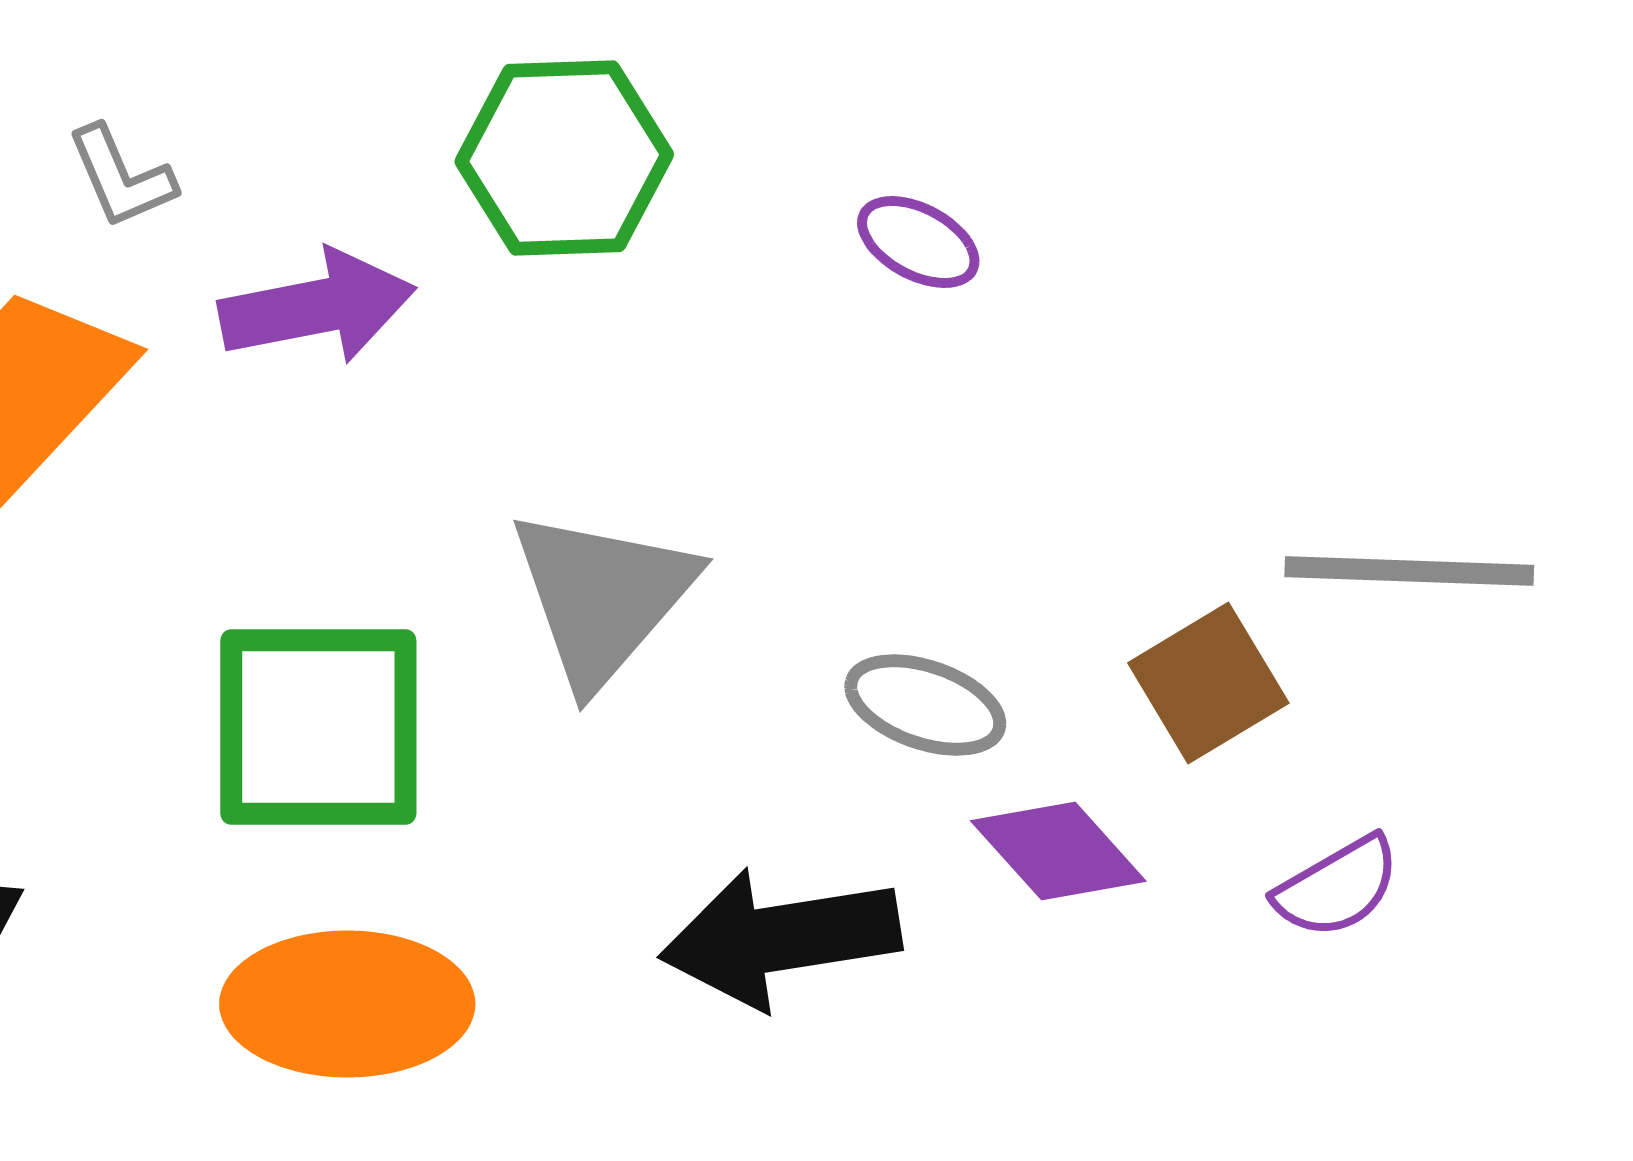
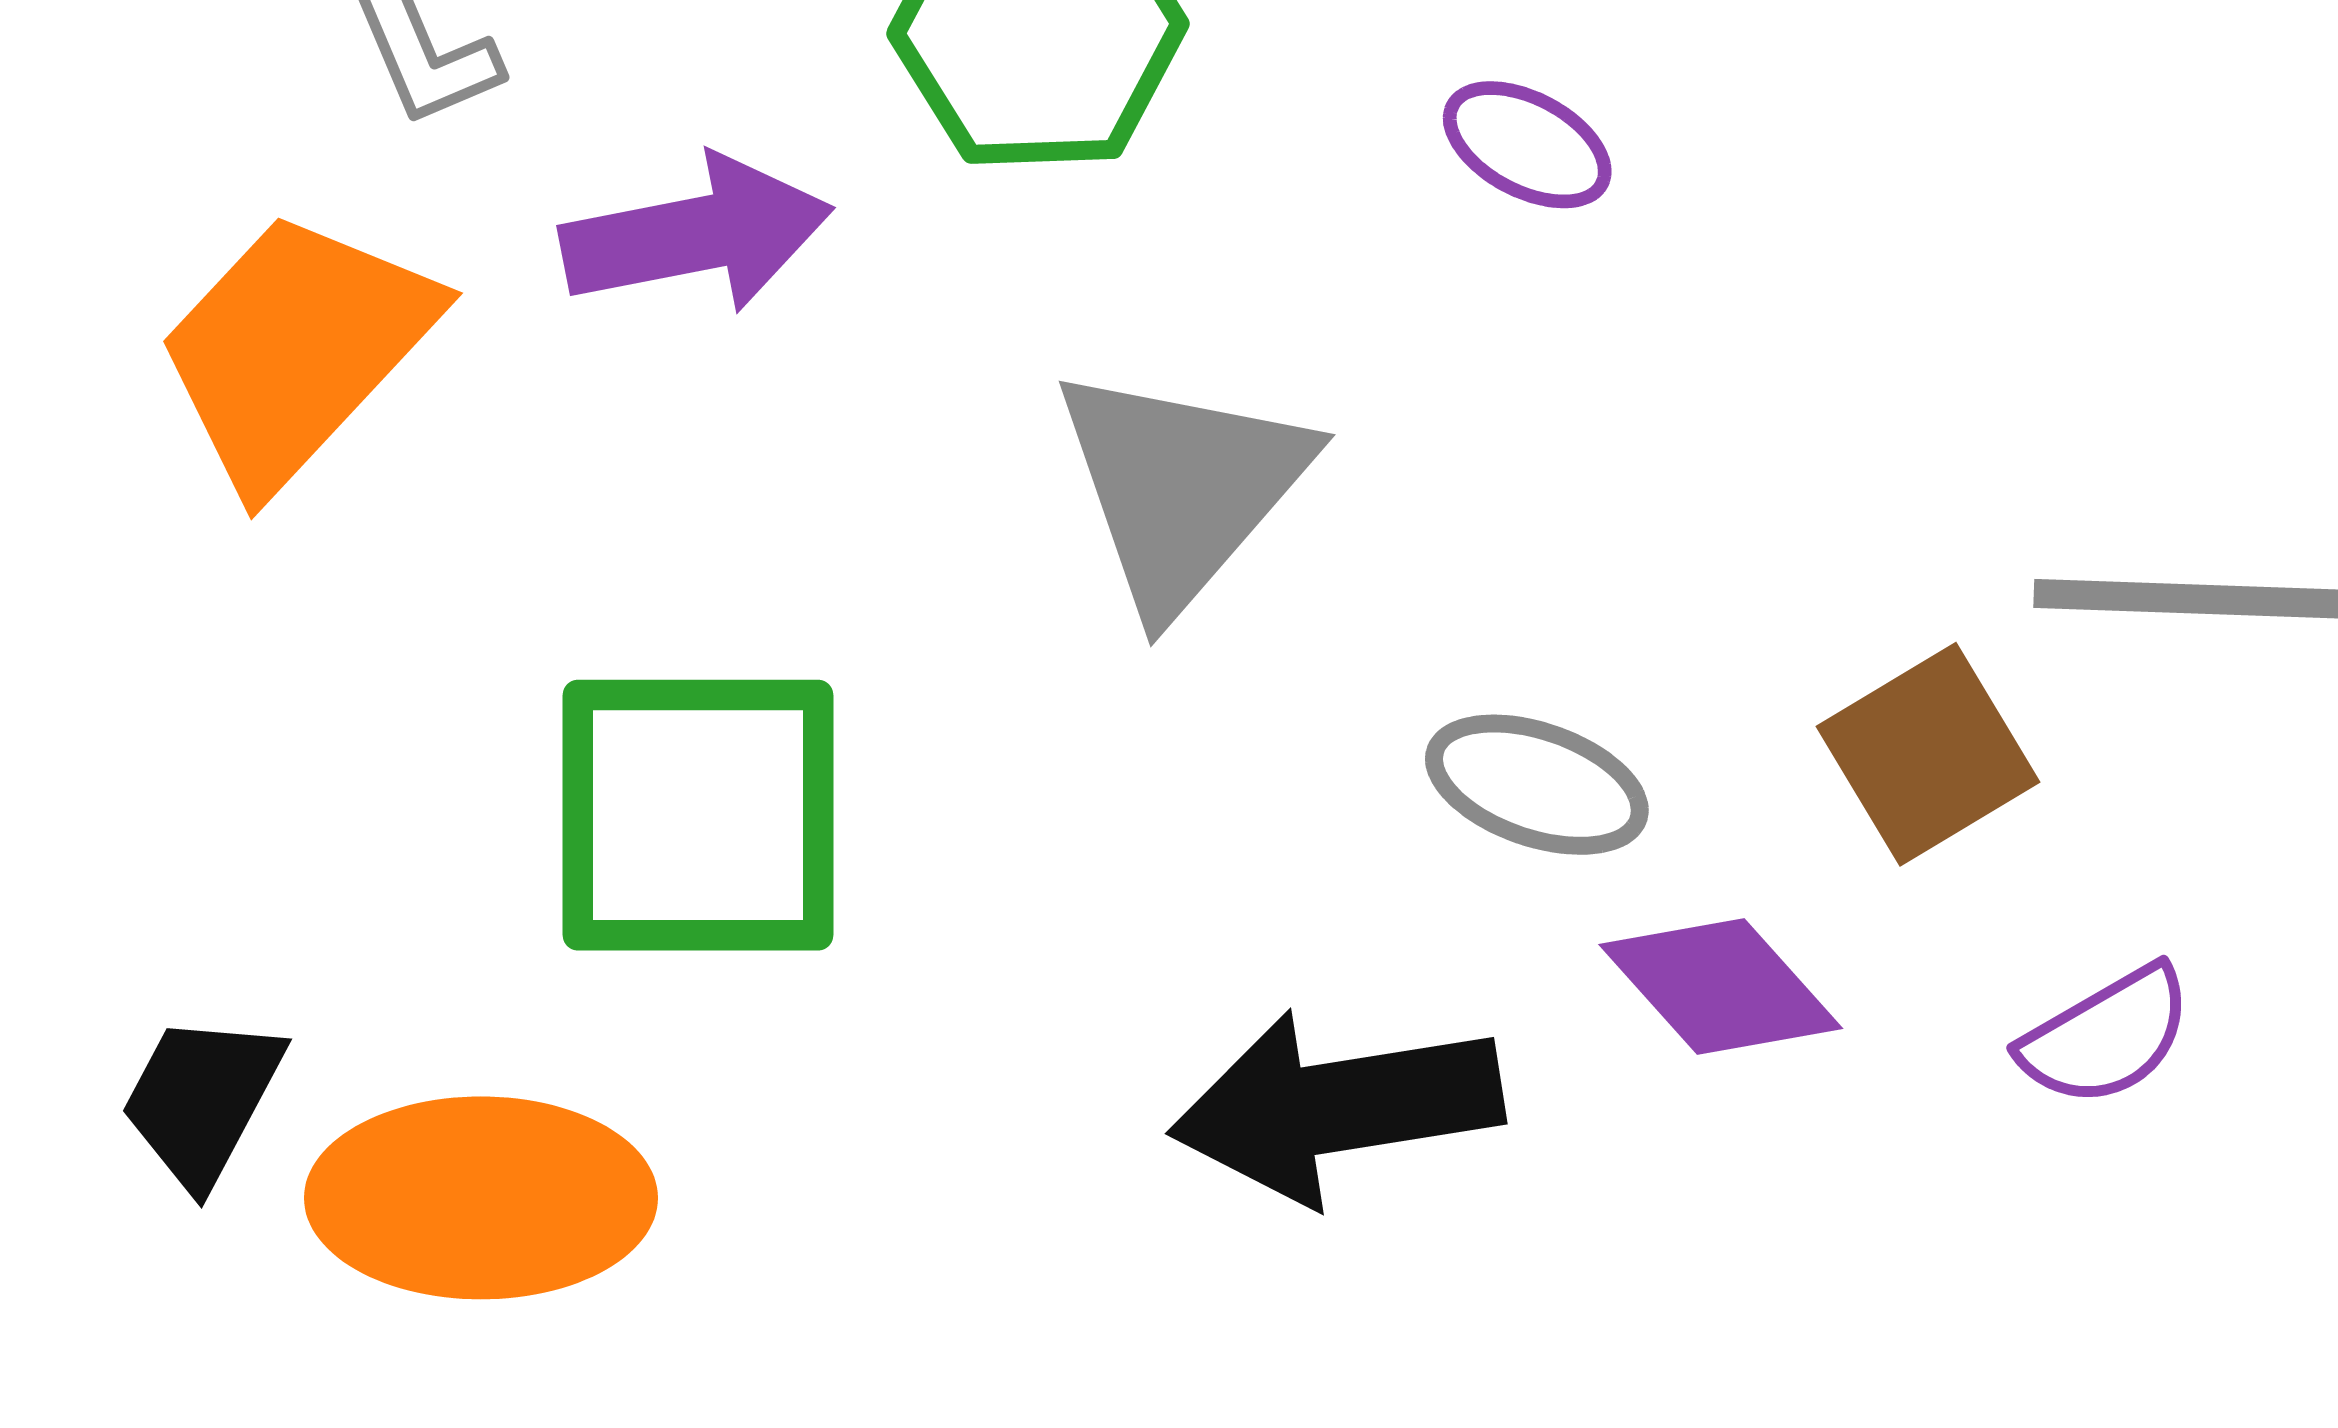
gray triangle: (602, 597) -> (1182, 488), moved
orange ellipse: (347, 1004) -> (481, 1198), moved

